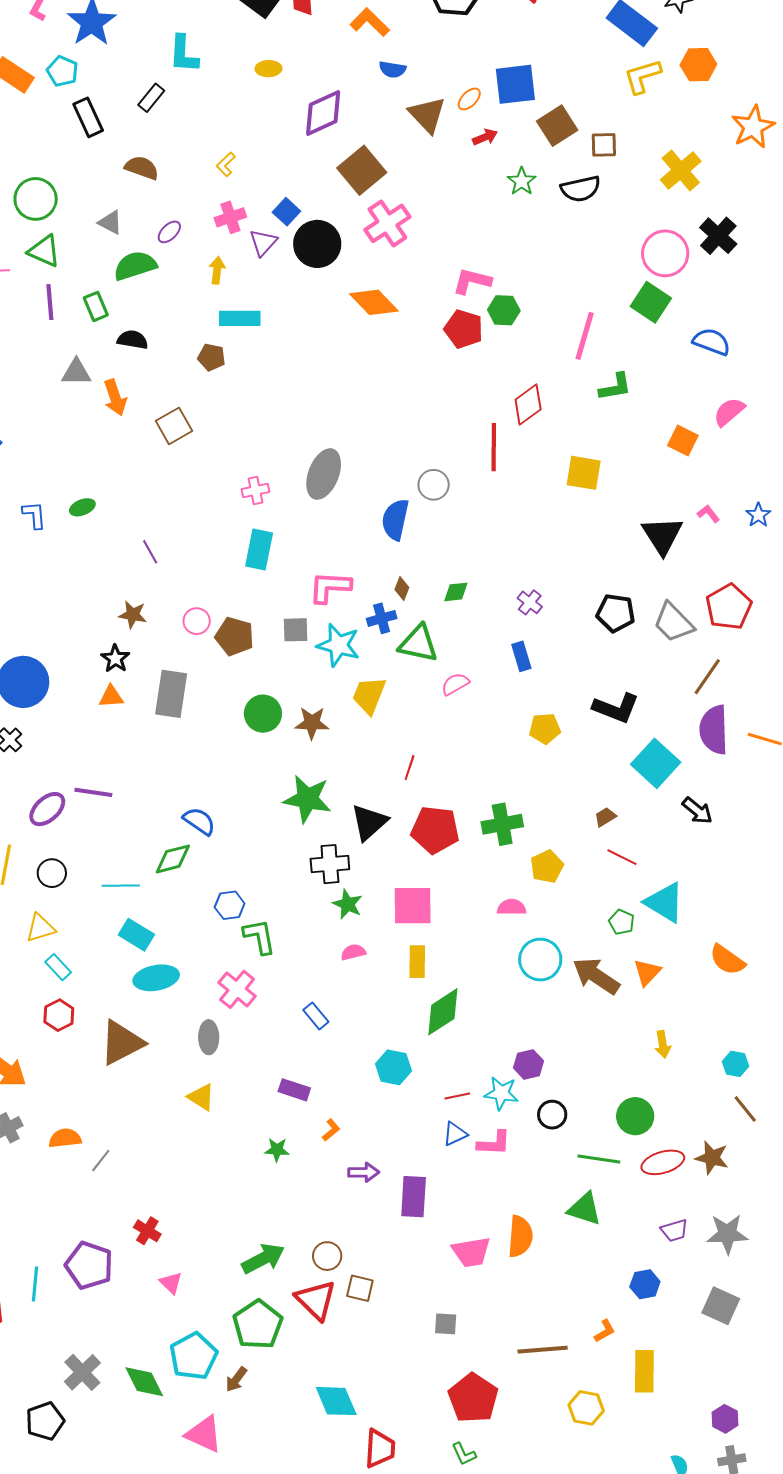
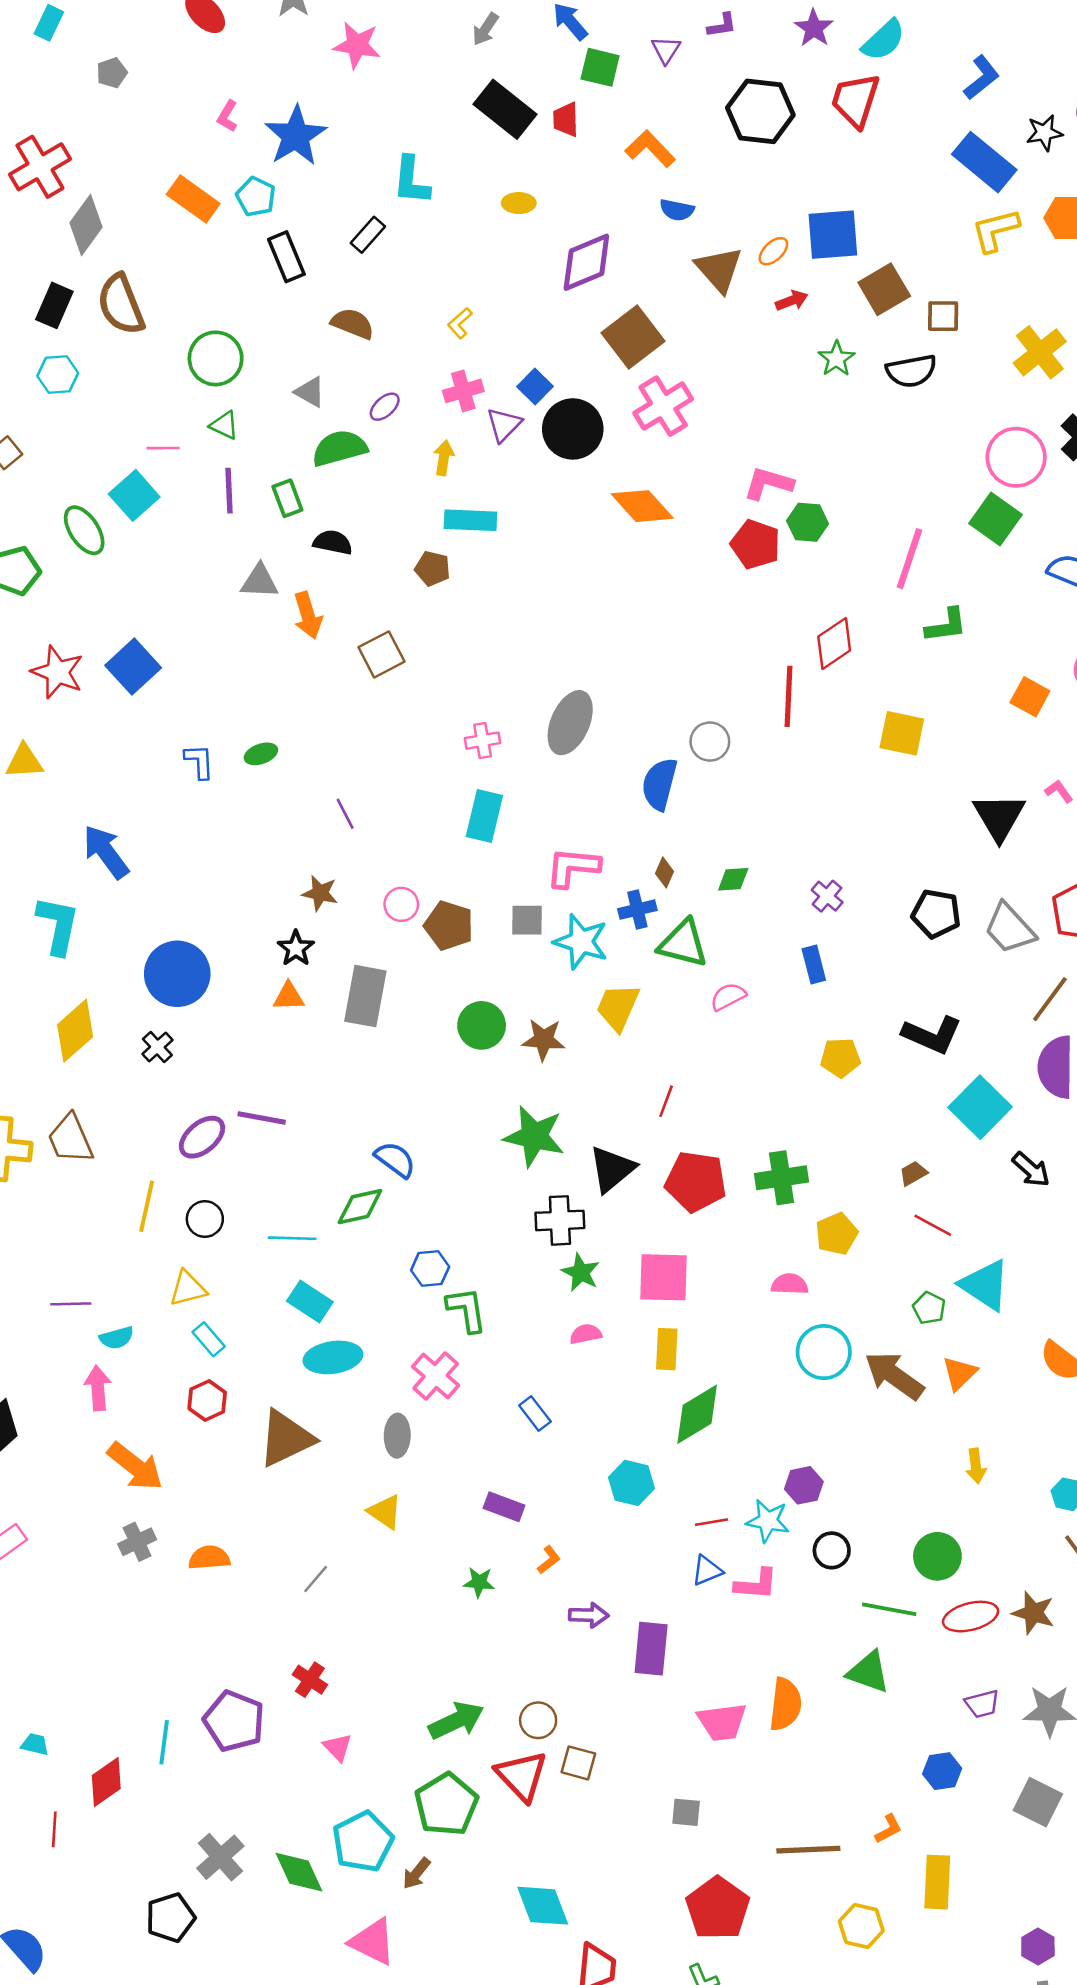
green triangle: (44, 251) -> (224, 425), size x0.7
gray line: (101, 1160) -> (316, 1579), moved

